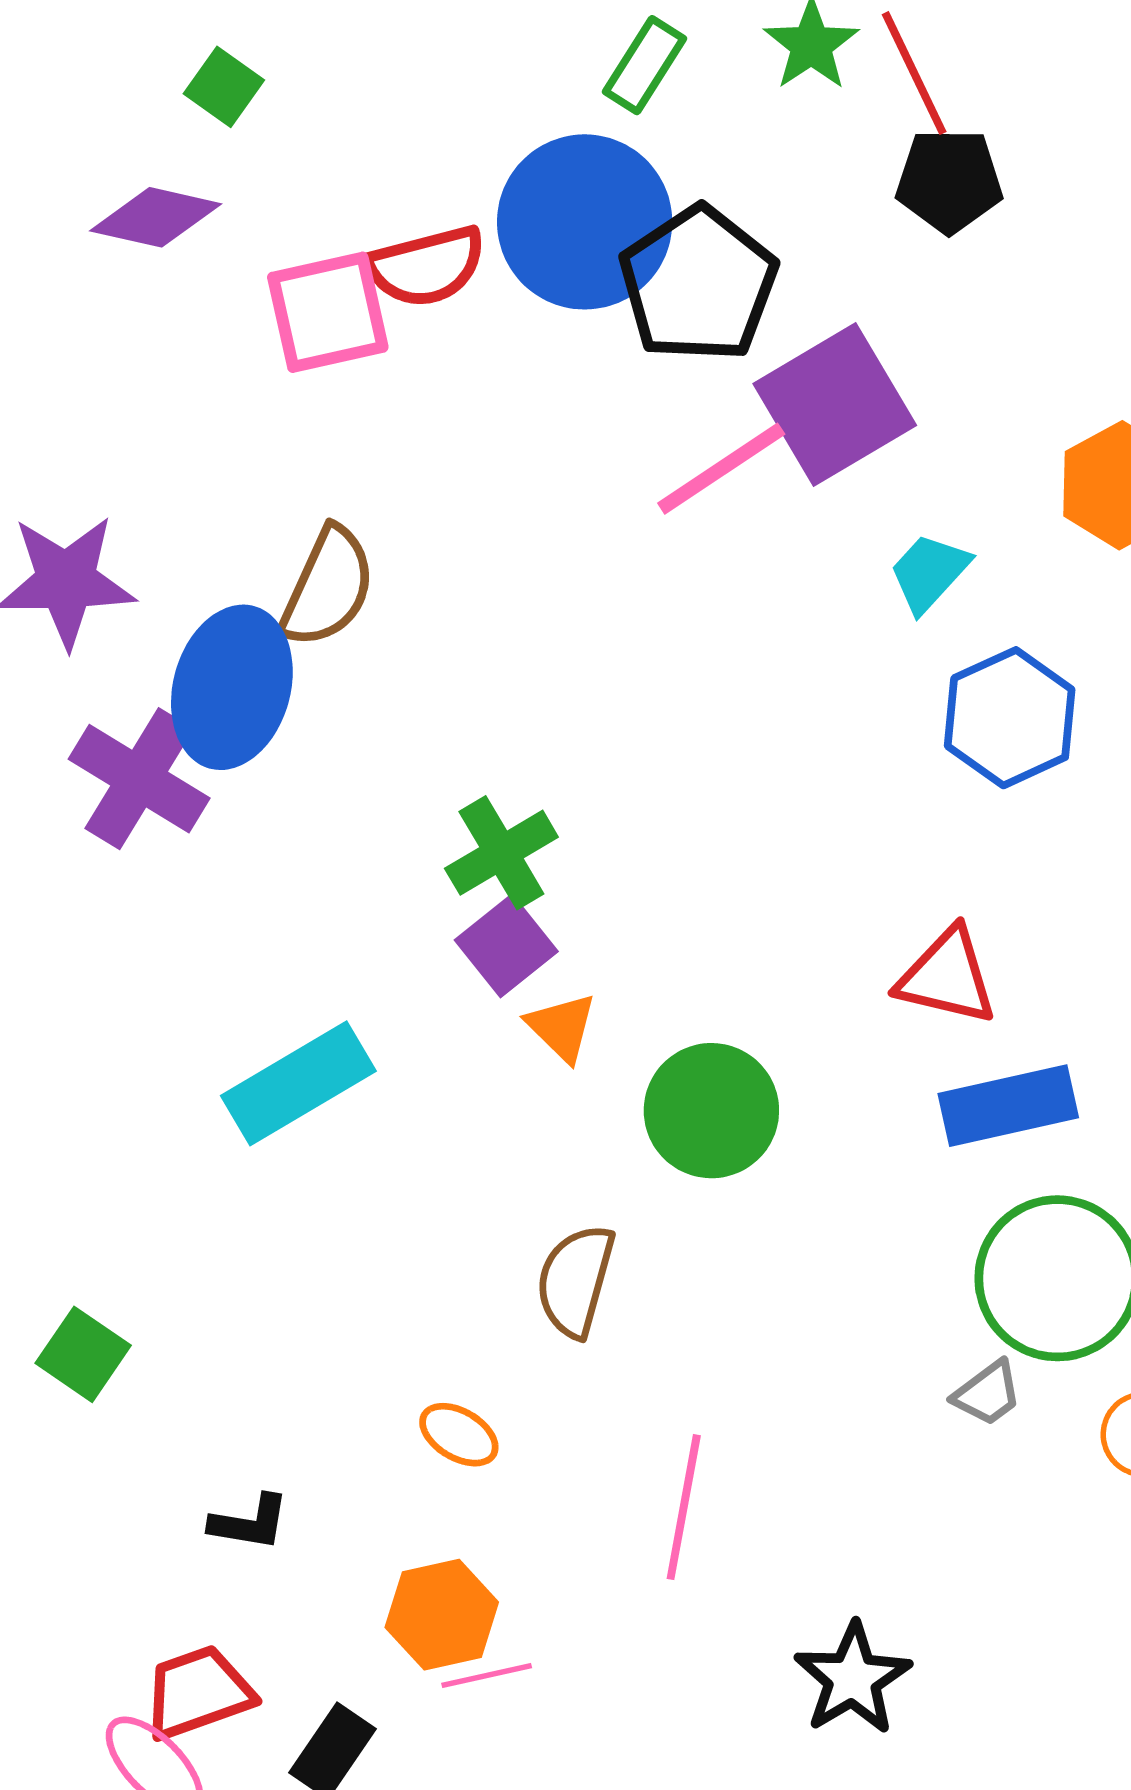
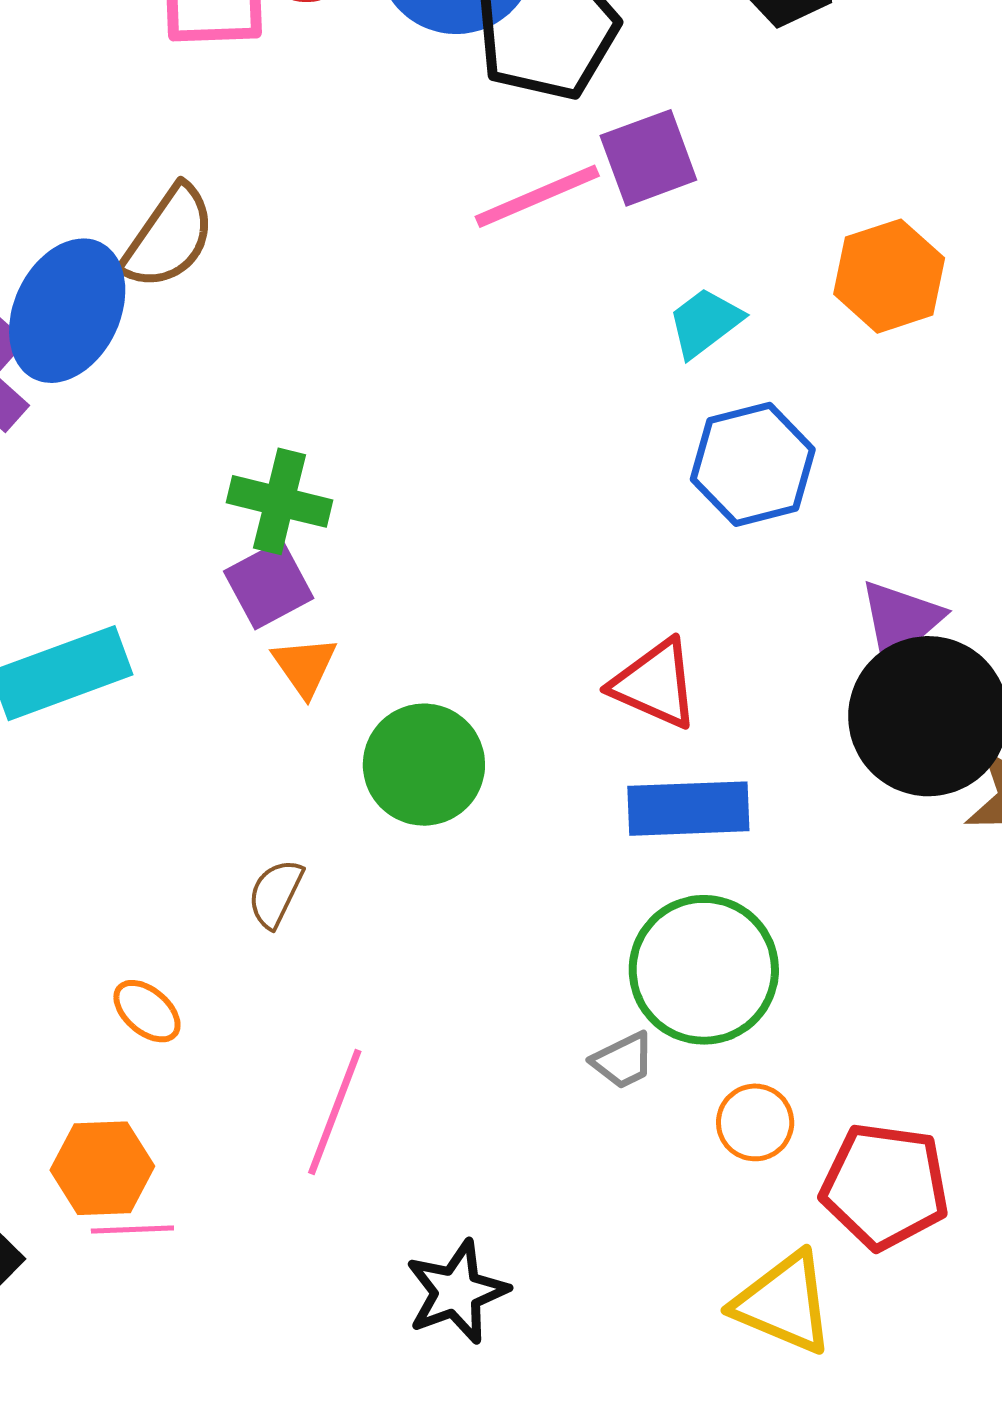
purple square: (835, 405) -> (648, 158), size x0.7
green cross: (501, 853) -> (280, 501), turned 34
brown semicircle: (575, 1281) -> (276, 893), size x0.7

